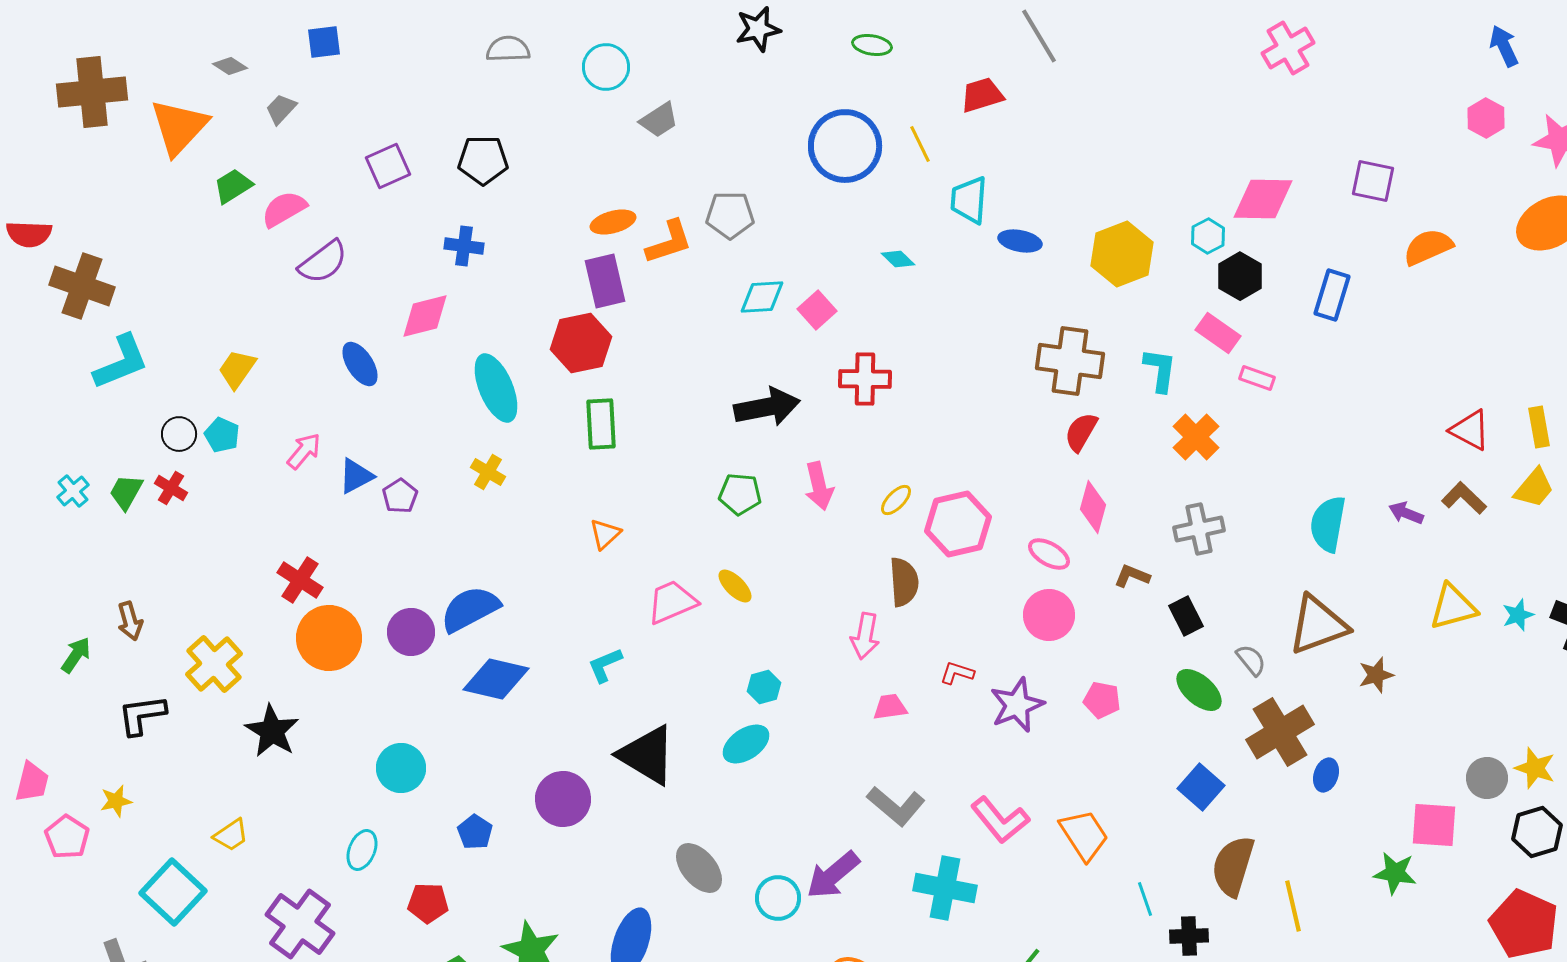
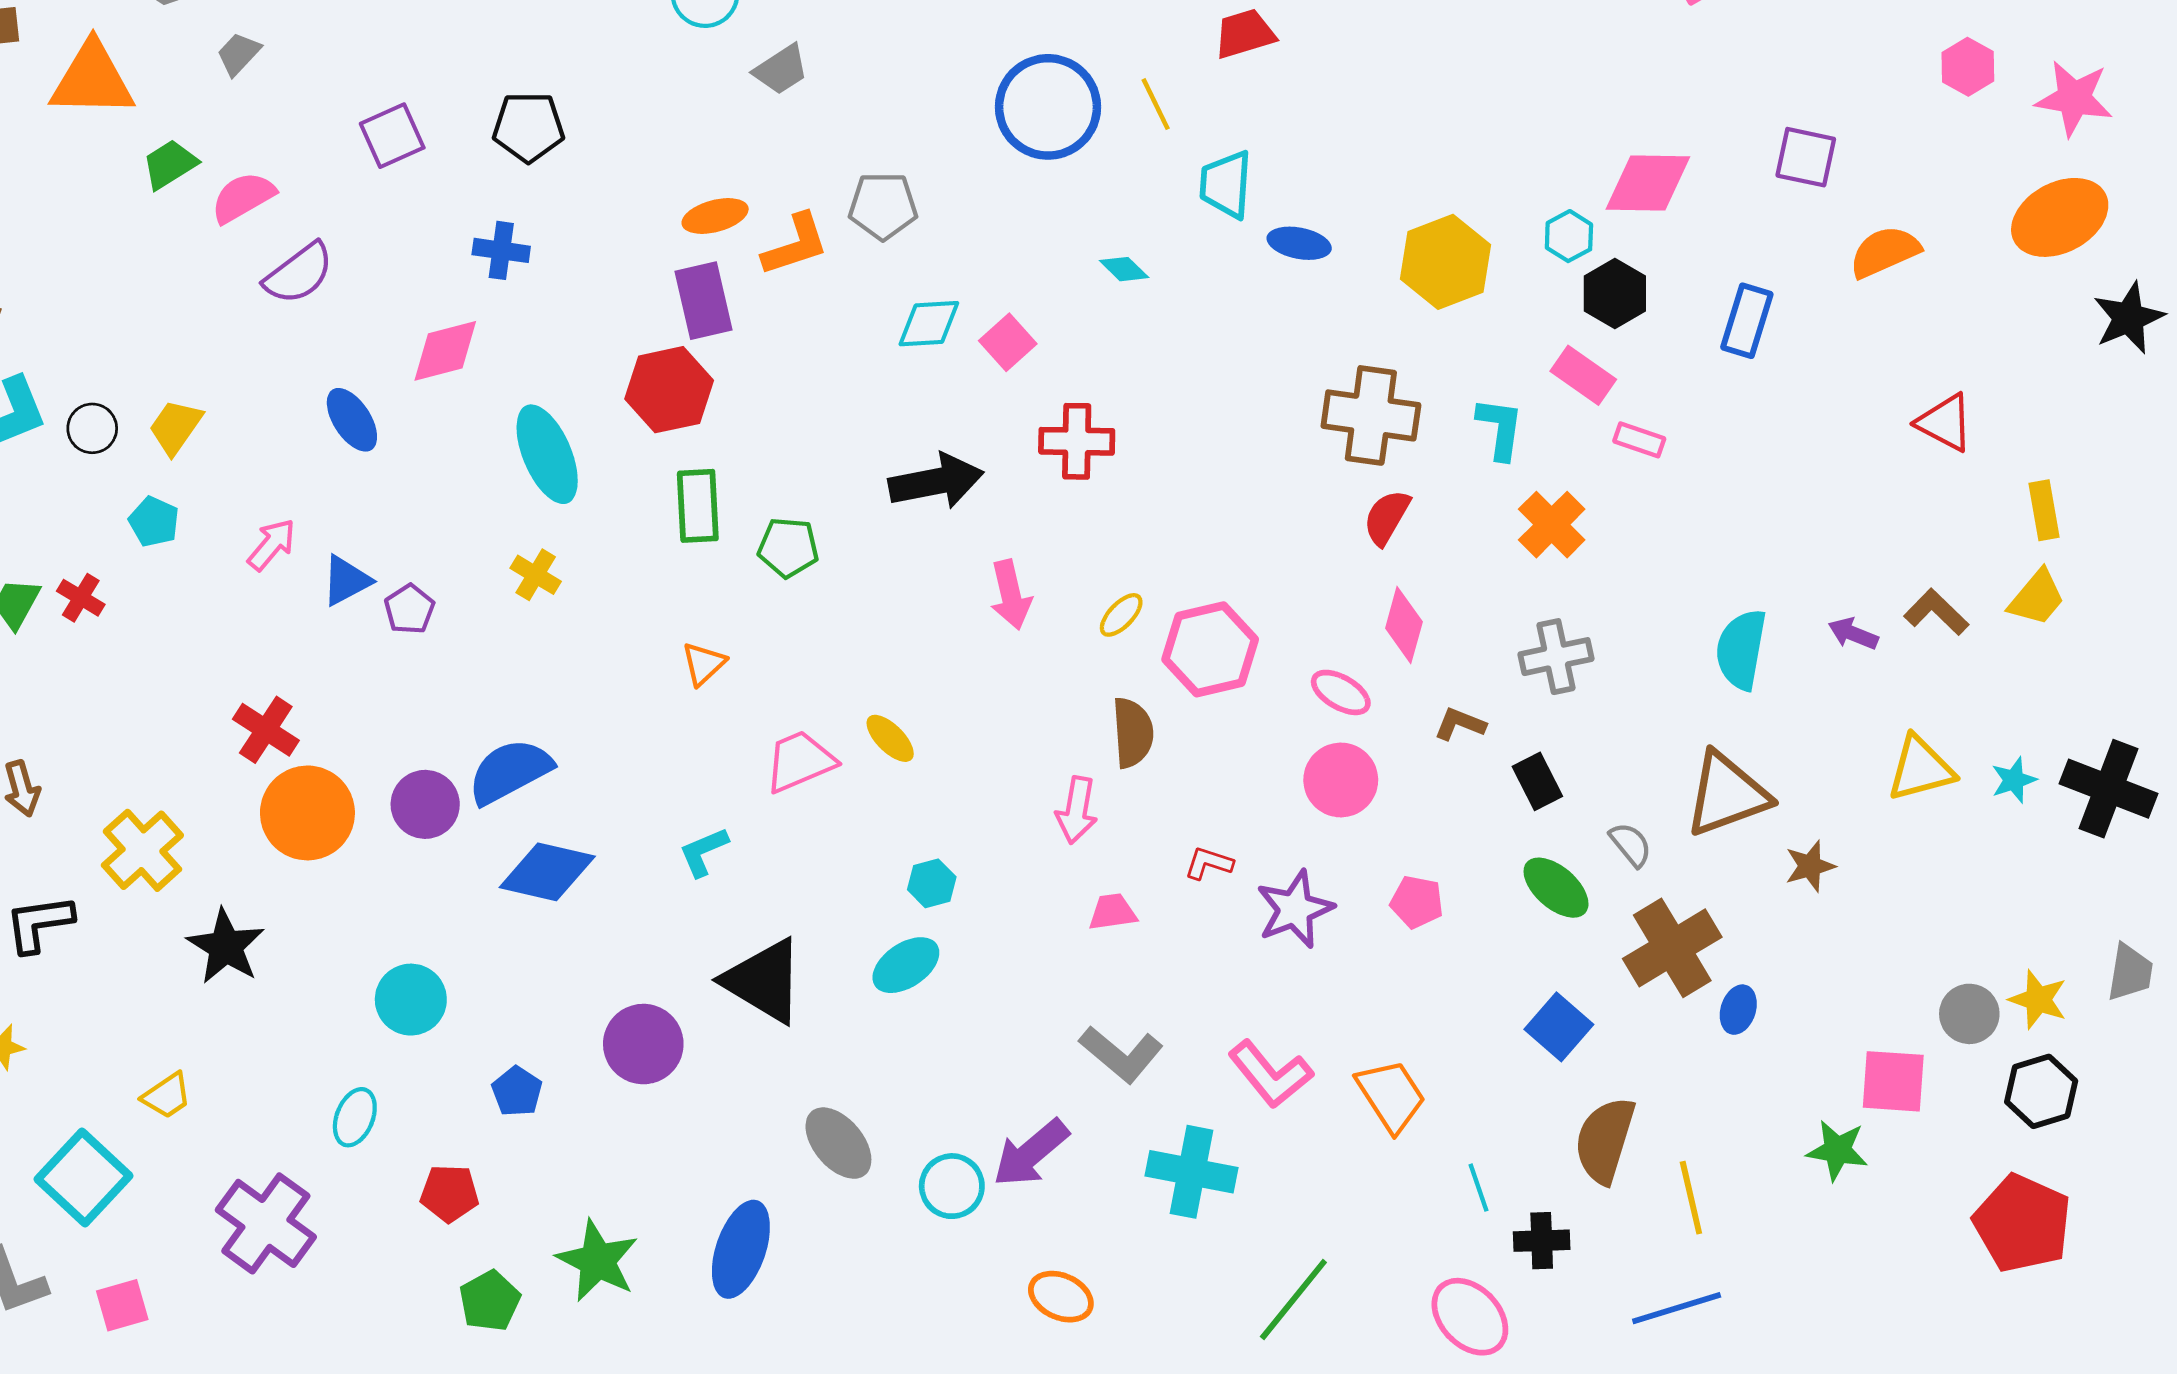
orange triangle: (179, 127) -> (92, 80), turned 48
red triangle: (1470, 430) -> (1945, 423), moved
black circle: (179, 434) -> (92, 428), moved
green pentagon: (740, 494) -> (788, 547), moved

